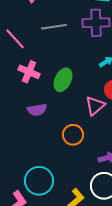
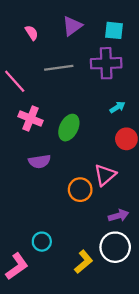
pink triangle: (95, 106) -> (105, 175), moved
cyan circle: (39, 181) -> (42, 242), size x0.6

